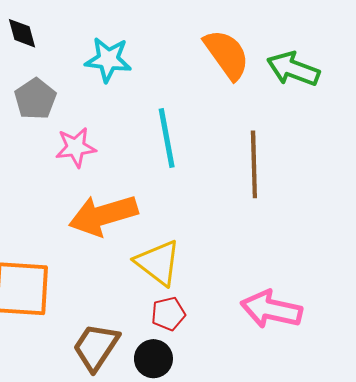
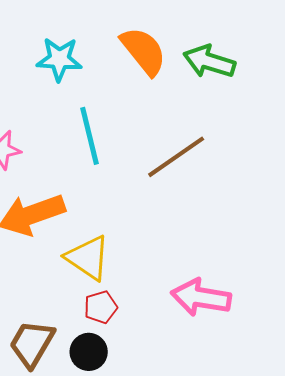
cyan star: (108, 60) -> (59, 59), moved
brown line: (254, 164) -> (176, 157), turned 60

